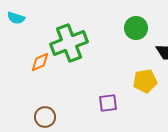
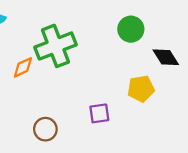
brown circle: (45, 117) -> (45, 129), moved

